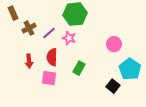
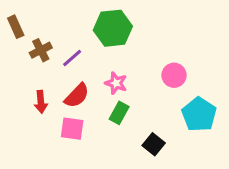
pink star: (69, 38) -> (116, 83), moved
red semicircle: (52, 57) -> (77, 96), turned -138
black square: (113, 86) -> (154, 144), moved

